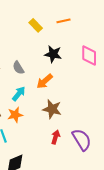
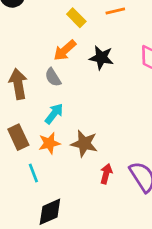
orange arrow: (45, 81) -> (65, 50), moved
brown star: (52, 109) -> (84, 144), moved

